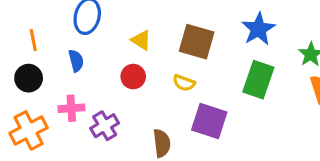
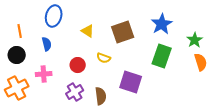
brown square: (197, 42) -> (123, 32), turned -35
red circle: (133, 77) -> (78, 65), moved
yellow semicircle: (184, 83) -> (104, 58), moved
purple cross: (105, 126) -> (75, 92), moved

